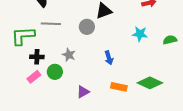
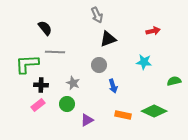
gray circle: (87, 27) -> (99, 65), moved
green semicircle: (170, 40) -> (174, 81), moved
green circle: (55, 72) -> (67, 104), moved

